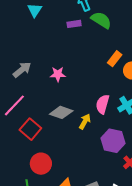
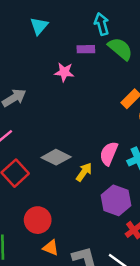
pink star: (58, 74) -> (64, 72), moved
red circle: (41, 164) -> (38, 220), moved

